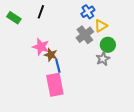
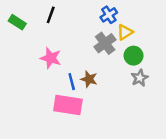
brown star: (51, 55) -> (89, 79), moved
gray star: (103, 59) -> (140, 78), moved
pink rectangle: (55, 85) -> (68, 105), turned -70

